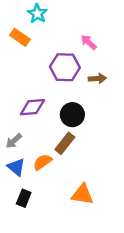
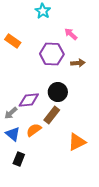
cyan star: (37, 14) -> (43, 11), moved
orange rectangle: (20, 37) -> (13, 41), moved
purple diamond: (32, 107) -> (29, 100), moved
orange triangle: (82, 194) -> (77, 142), moved, turned -36

